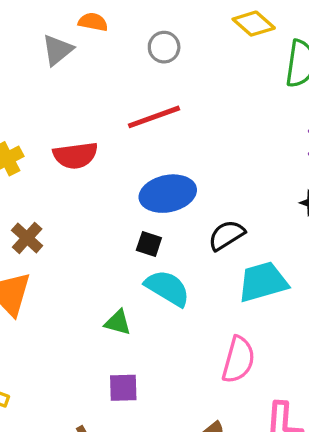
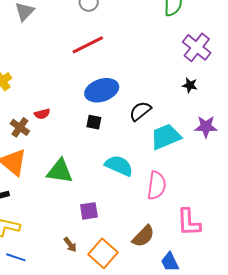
red semicircle: (75, 155) -> (42, 114), moved, size x0.6
cyan semicircle: (167, 288) -> (119, 166), moved
green triangle: (118, 322) -> (60, 171), moved, size x1.6

